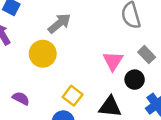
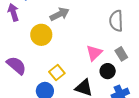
purple semicircle: (21, 98) -> (16, 65), size x1.5

